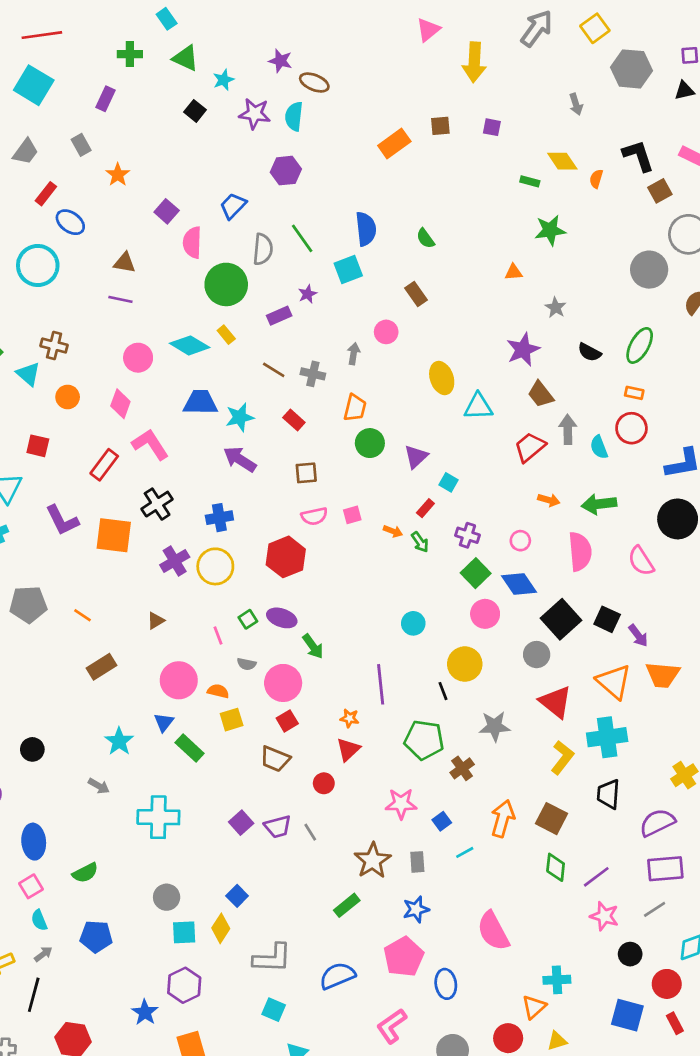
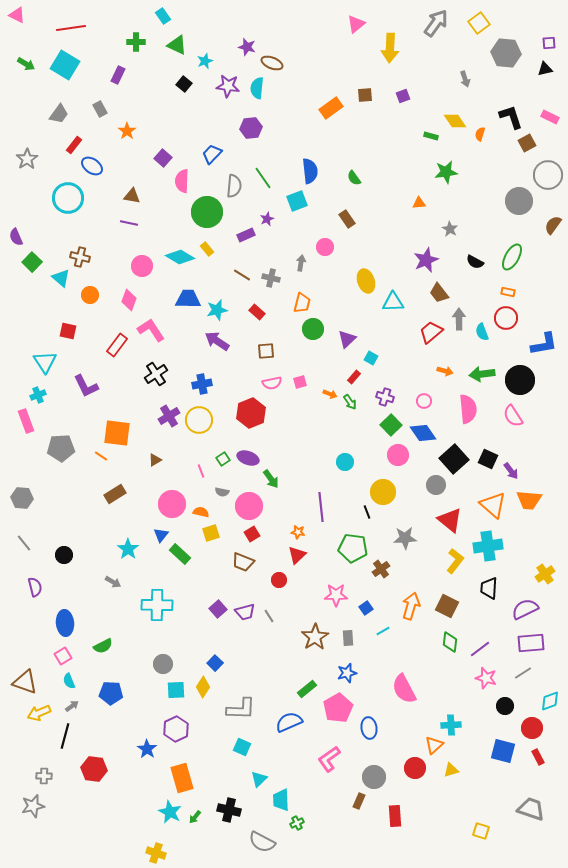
purple square: (492, 127) -> (403, 96), turned -32
black circle: (678, 519) -> (520, 380), moved
orange square: (114, 535) -> (117, 433), moved
green rectangle: (347, 905) -> (307, 689), moved

